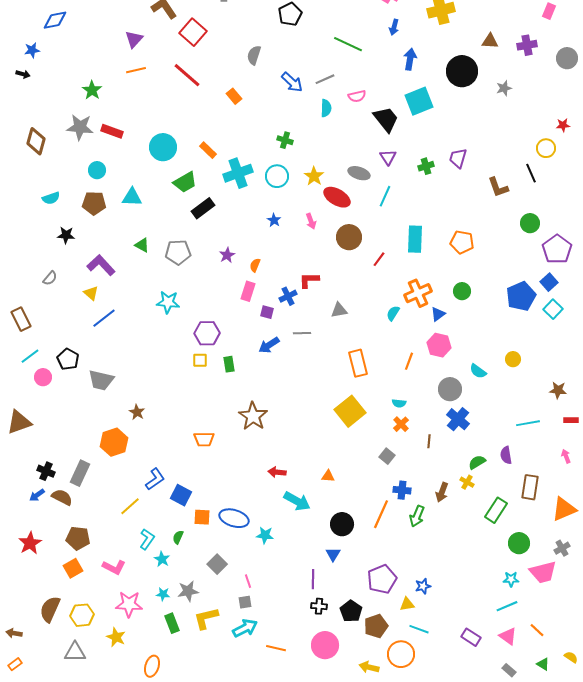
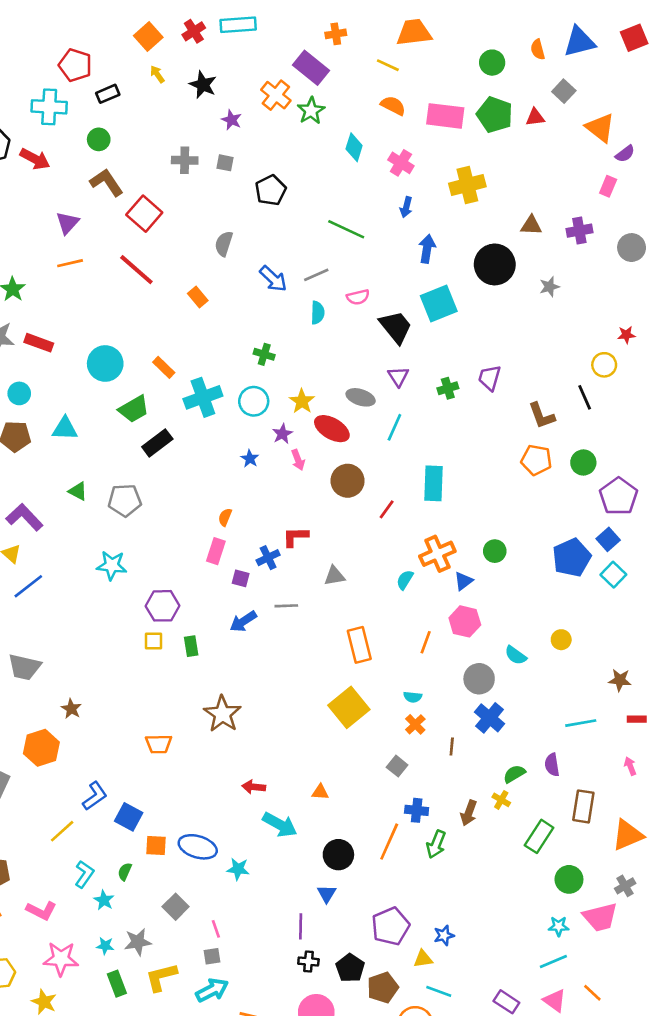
orange pentagon: (462, 242) -> (536, 460), moved
purple star: (227, 255) -> (282, 434), moved

